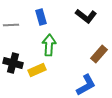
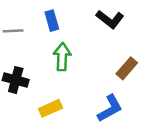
yellow rectangle: (37, 70) -> (51, 108), moved

